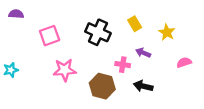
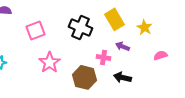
yellow rectangle: (135, 24) -> (115, 19), size x1.5
pink star: (65, 70) -> (50, 62), turned -30

